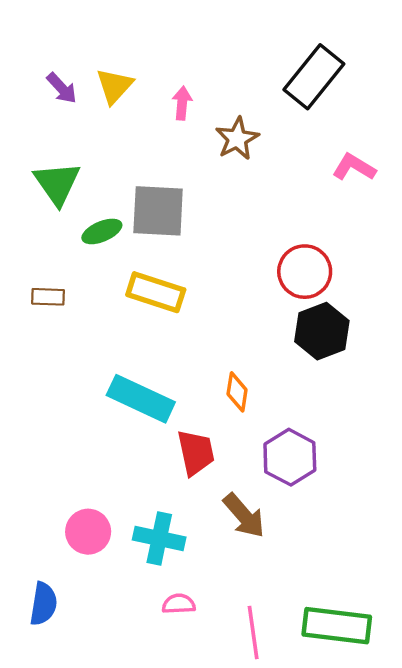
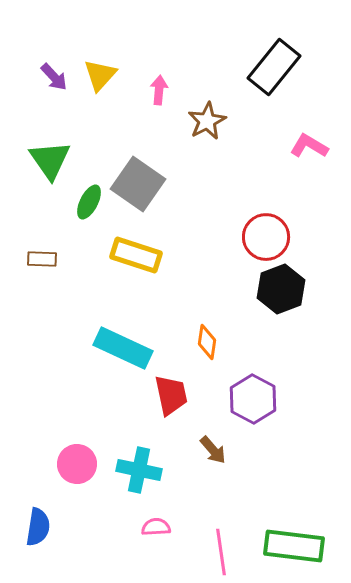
gray square: (158, 211) -> (138, 184), turned 32
green ellipse: (102, 231) -> (89, 202), turned -40
brown arrow: (244, 516) -> (213, 450), size x0.7

